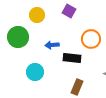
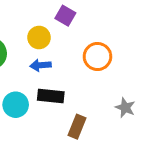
yellow circle: (37, 15) -> (39, 37), moved
black rectangle: (72, 58) -> (51, 96), moved

